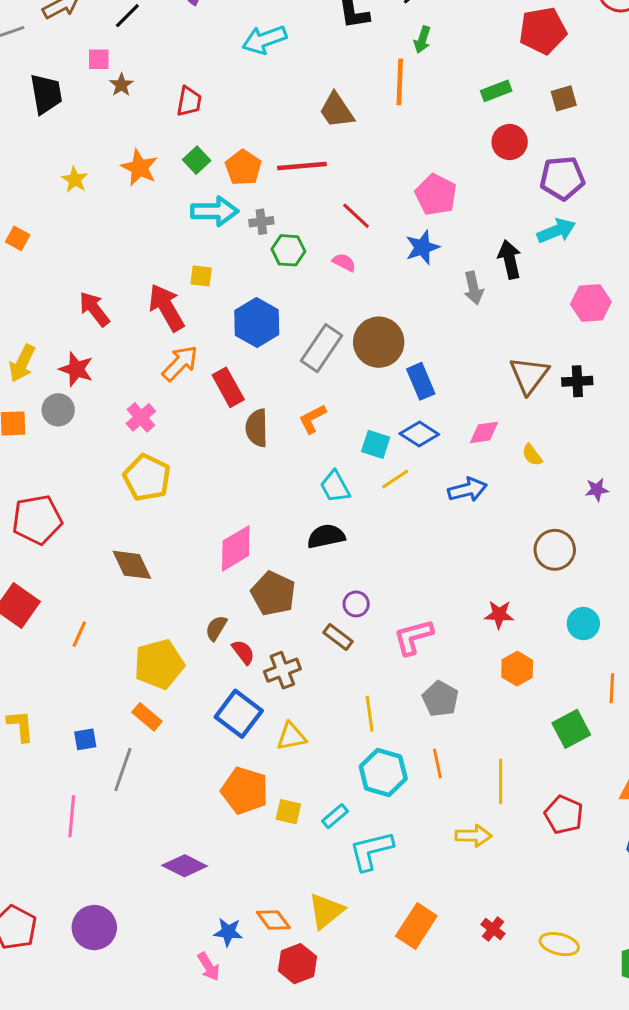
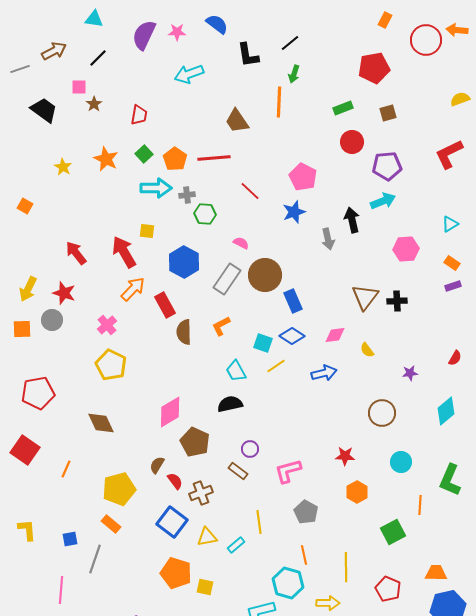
black trapezoid: (46, 94) -> (44, 110), turned -44
pink semicircle: (344, 262) -> (241, 243), moved
cyan hexagon: (383, 773) -> (288, 583), moved
cyan rectangle: (335, 816) -> (236, 545), moved

